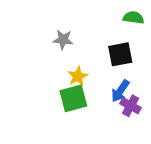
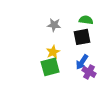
green semicircle: (133, 18) -> (86, 20), moved
gray star: (63, 40) -> (54, 25), moved

